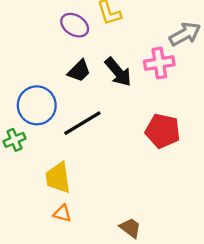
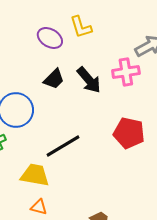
black line: (82, 123) -> (63, 146), moved
yellow trapezoid: (58, 178) -> (35, 175), turned 108

